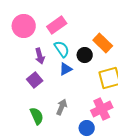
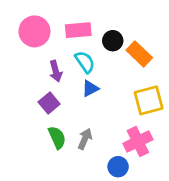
pink rectangle: (57, 25) -> (78, 30), turned 30
black circle: (85, 55) -> (113, 41), moved
green semicircle: (37, 116) -> (57, 138), moved

